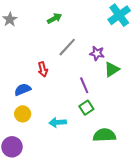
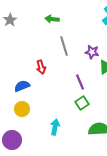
green arrow: (54, 18) -> (52, 19), turned -144
gray line: (67, 47) -> (64, 46), turned -60
cyan arrow: (58, 122) -> (55, 127), moved, turned 105

